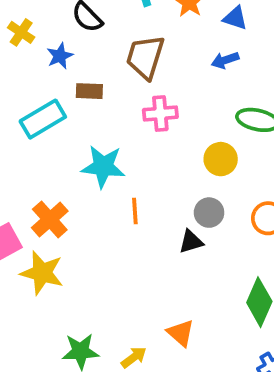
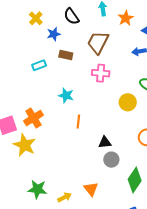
cyan rectangle: (43, 119) -> (39, 65), size x0.6
cyan star: (103, 167) -> (66, 95), size x0.7
gray circle: (209, 213) -> (111, 160), moved

